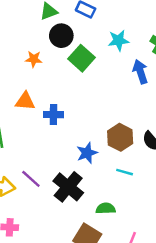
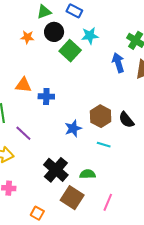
cyan star: (118, 40) -> (90, 36), moved
orange star: (34, 59) -> (27, 37), moved
purple line: (31, 179) -> (23, 133), moved
black cross: (68, 187) -> (56, 170), moved

